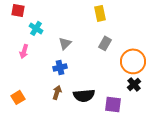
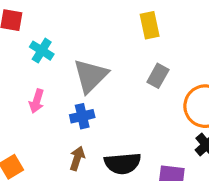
gray triangle: (65, 43) -> (91, 76), size x1.6
pink arrow: (24, 51) -> (37, 101), moved

